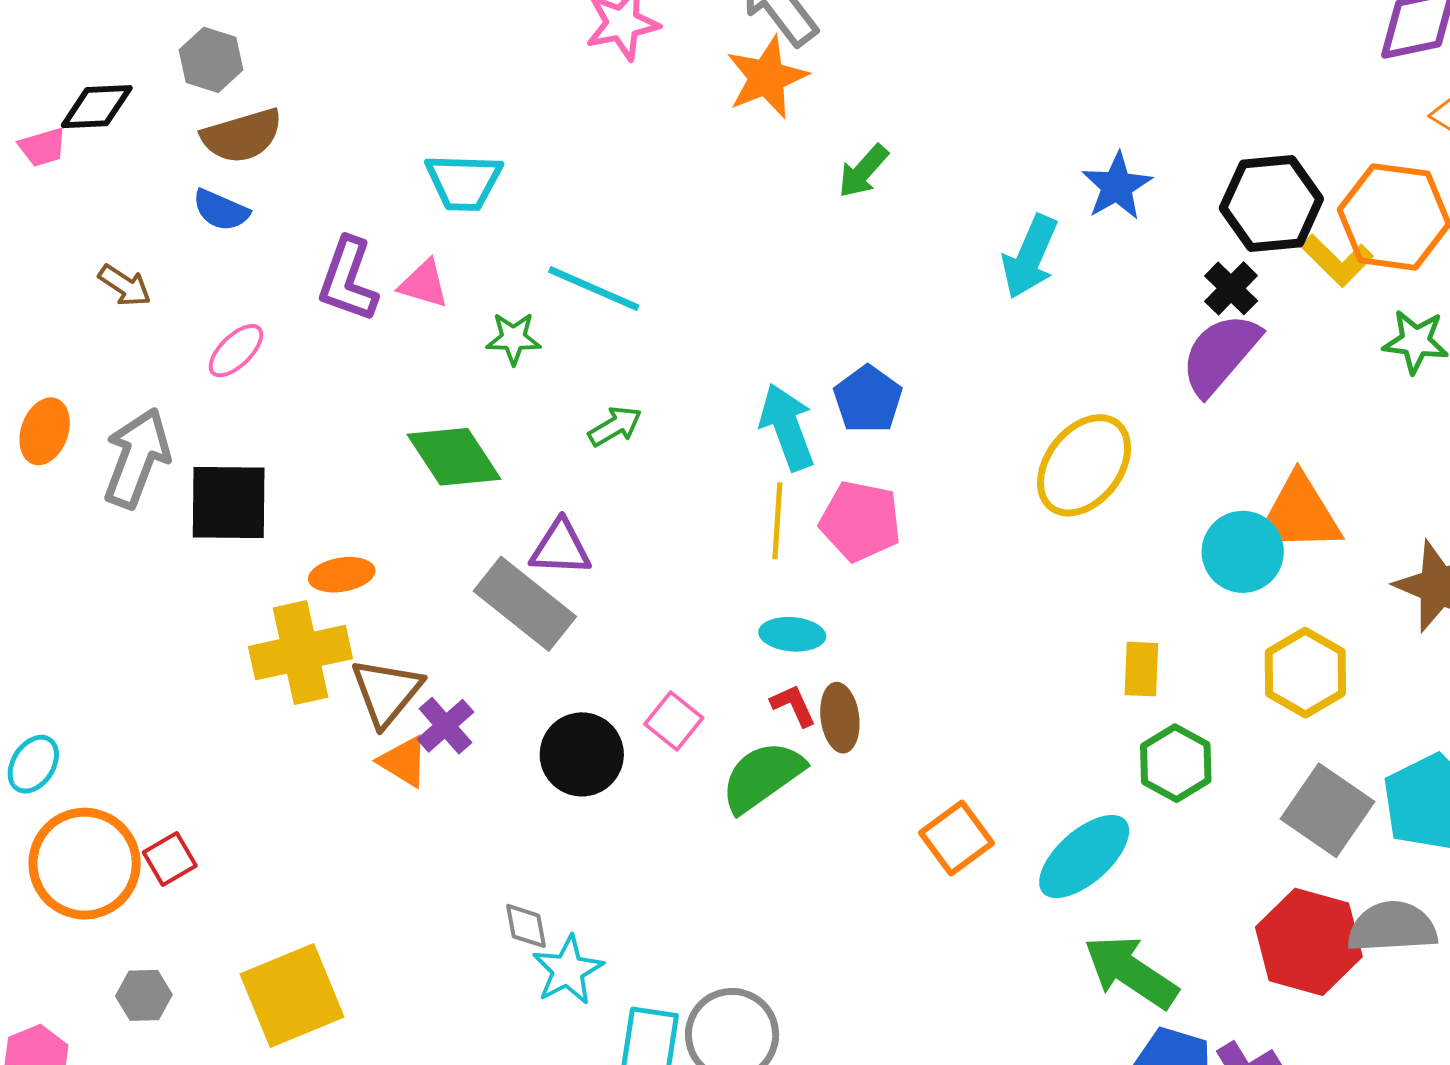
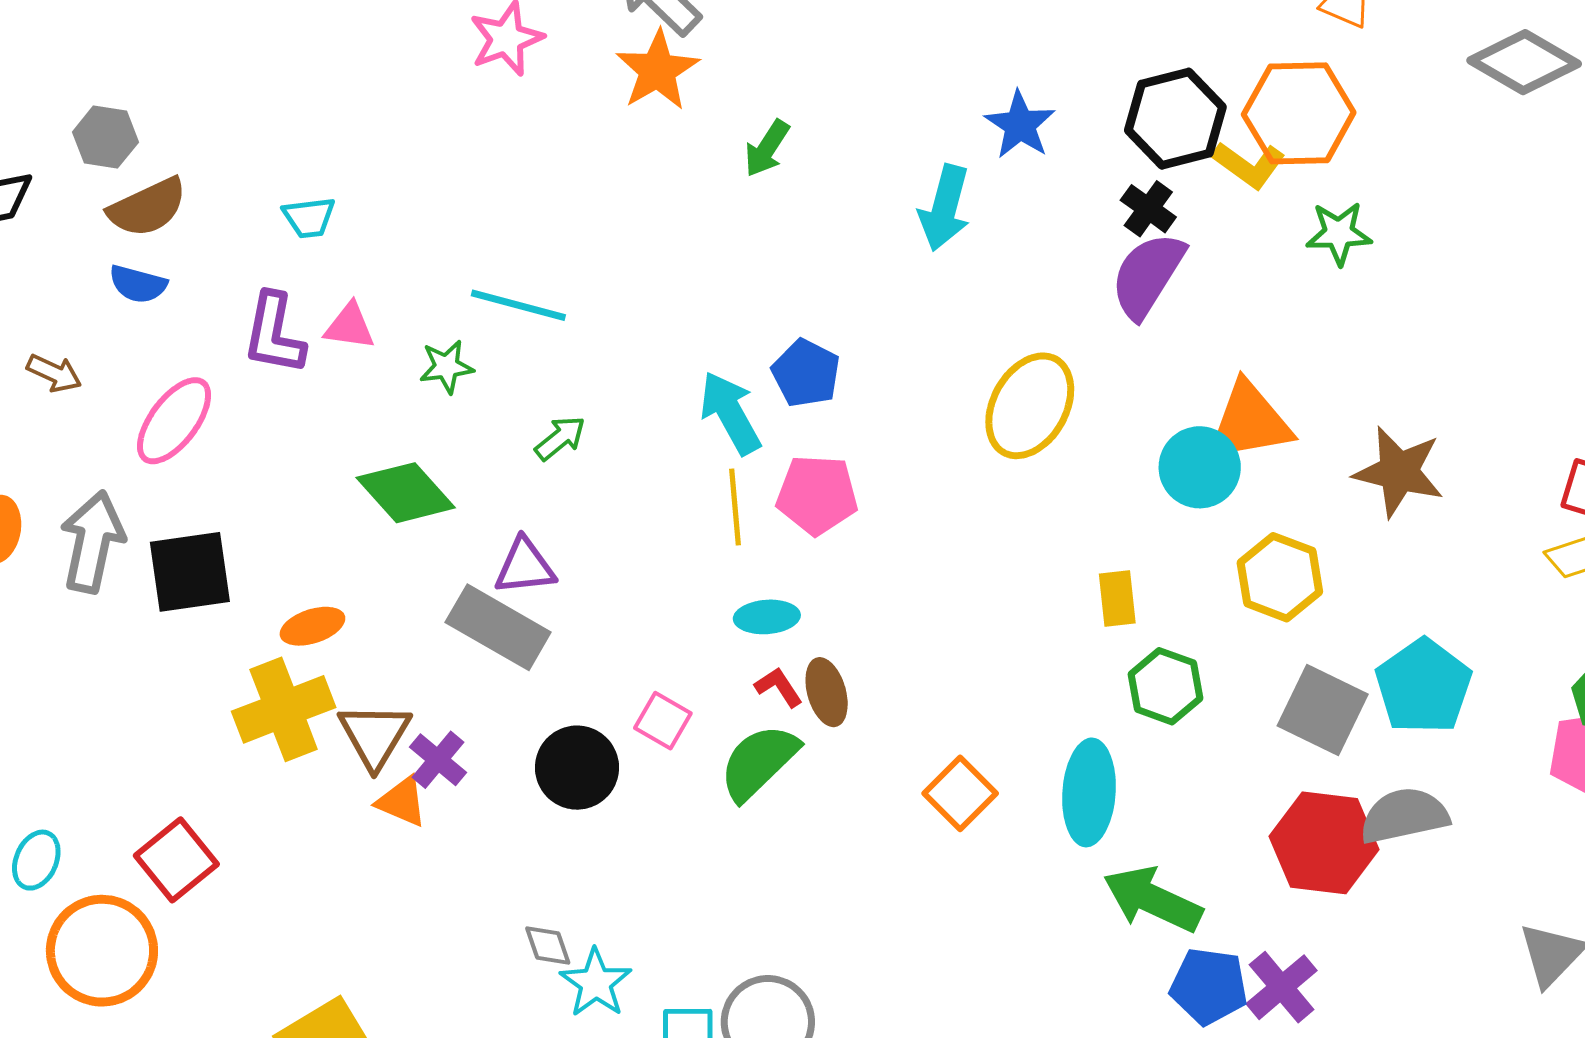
cyan trapezoid: (464, 182) -> (309, 217), moved, size x0.7
pink ellipse: (236, 351) -> (174, 421), size x1.5
cyan ellipse: (1084, 857) -> (1089, 792), turned -36
red square: (170, 859) -> (176, 860), moved, size x1.5

